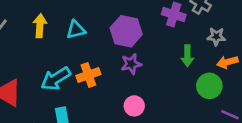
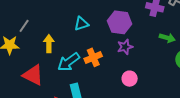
yellow arrow: (40, 26) -> (49, 44), moved
green arrow: (187, 56) -> (167, 38), turned -70

